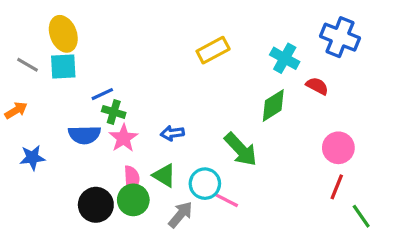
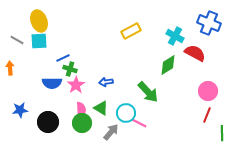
red semicircle: (317, 86) -> (195, 53), size x1.5
orange arrow: (16, 110) -> (10, 68), turned -64
blue star: (32, 158) -> (20, 110), moved
black circle: (96, 205) -> (48, 122), moved
green line: (361, 216) -> (222, 133), turned 35

